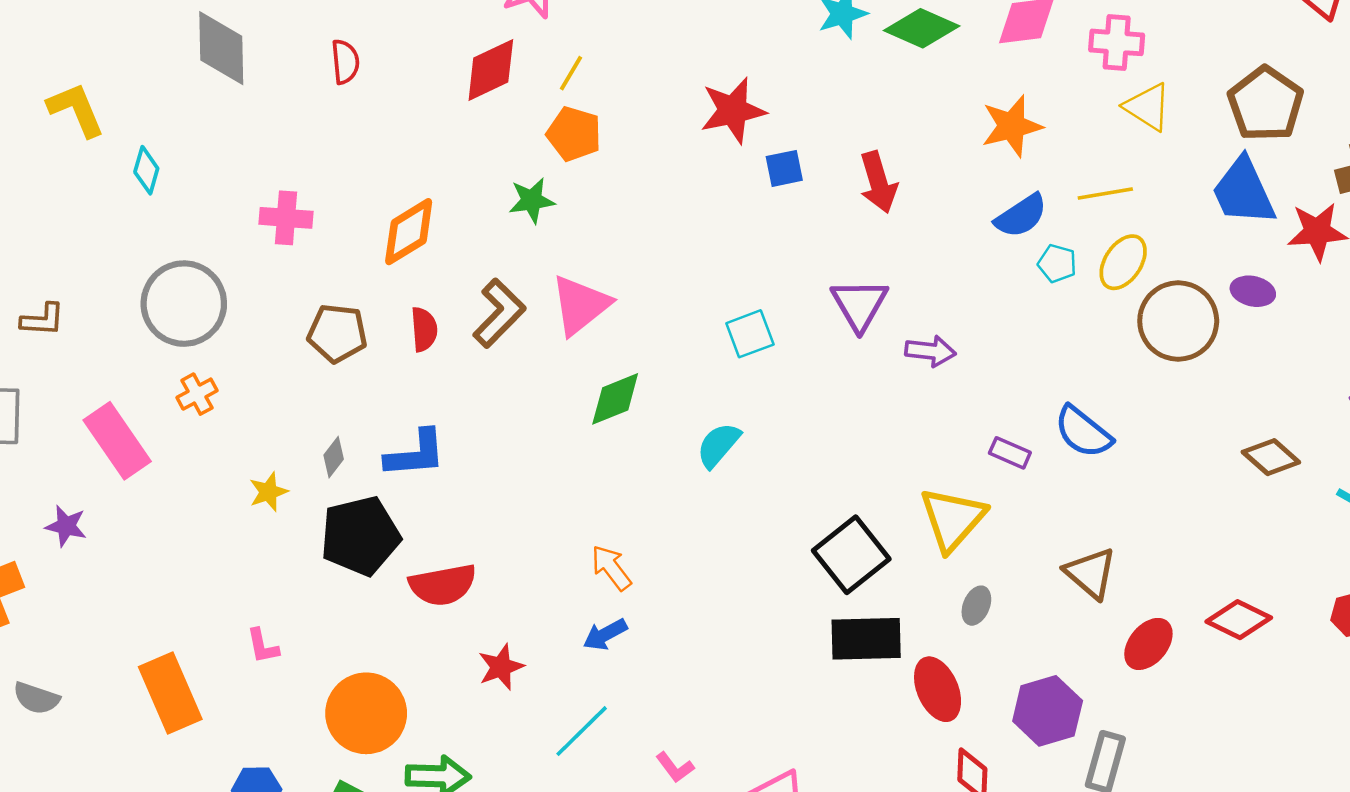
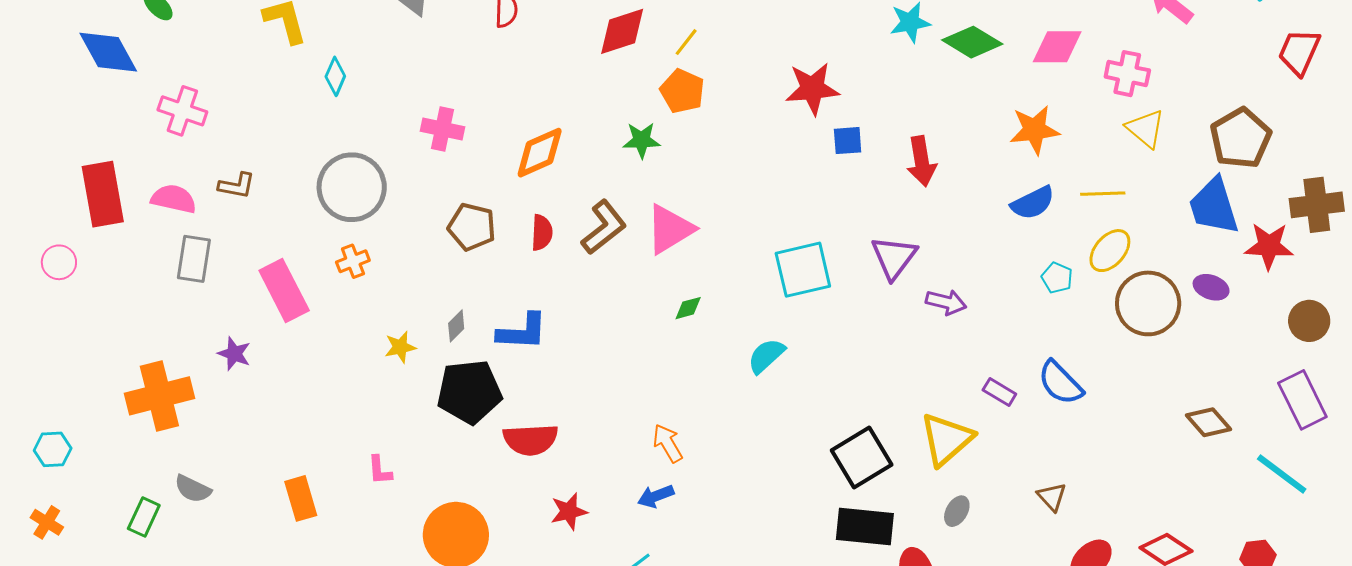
cyan pentagon: (1057, 263) -> (1057, 278), moved
cyan square: (750, 334) -> (803, 270), size x1.5
green diamond: (615, 399) -> (688, 308), size x0.6
brown triangle: (1091, 573) -> (1052, 497), size x0.7
orange rectangle: (170, 693) -> (301, 498), size x0.7

